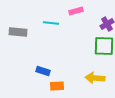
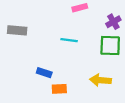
cyan line: (51, 23) -> (69, 40), moved

